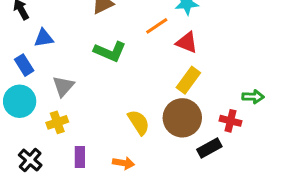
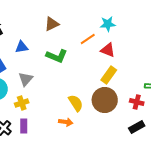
blue triangle: (44, 38) -> (22, 47), moved
black rectangle: (209, 148) -> (137, 127), moved
purple rectangle: (80, 157) -> (24, 126), moved
orange arrow: (124, 163) -> (66, 122), moved

